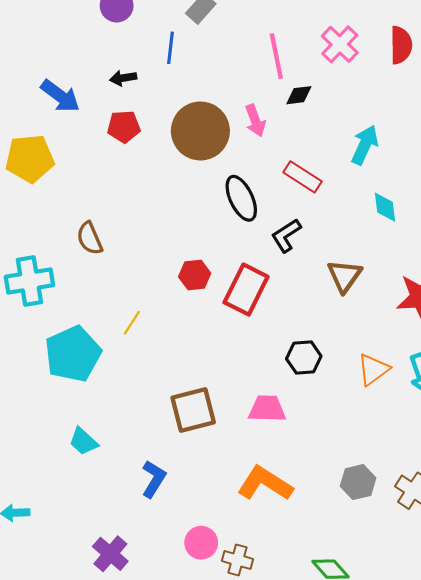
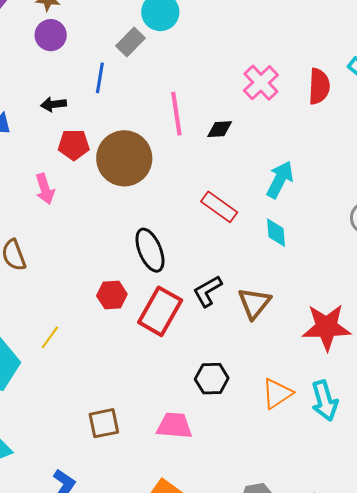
pink line: (276, 56) -> (176, 114), moved
pink arrow: (255, 121) -> (45, 189), moved
red pentagon: (124, 127) -> (74, 145), moved
black ellipse: (241, 198) -> (150, 250), moved
cyan diamond: (385, 207) -> (276, 233), moved
black L-shape: (286, 235) -> (208, 291), moved
brown square: (193, 410) -> (104, 423), size x0.7

